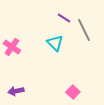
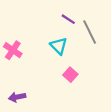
pink square: (73, 92) -> (70, 75), moved

